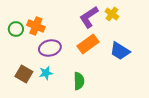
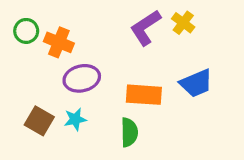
green circle: (16, 29) -> (26, 31), moved
orange rectangle: (88, 44) -> (144, 95), moved, turned 40
blue trapezoid: (120, 51) -> (196, 83), turned -55

